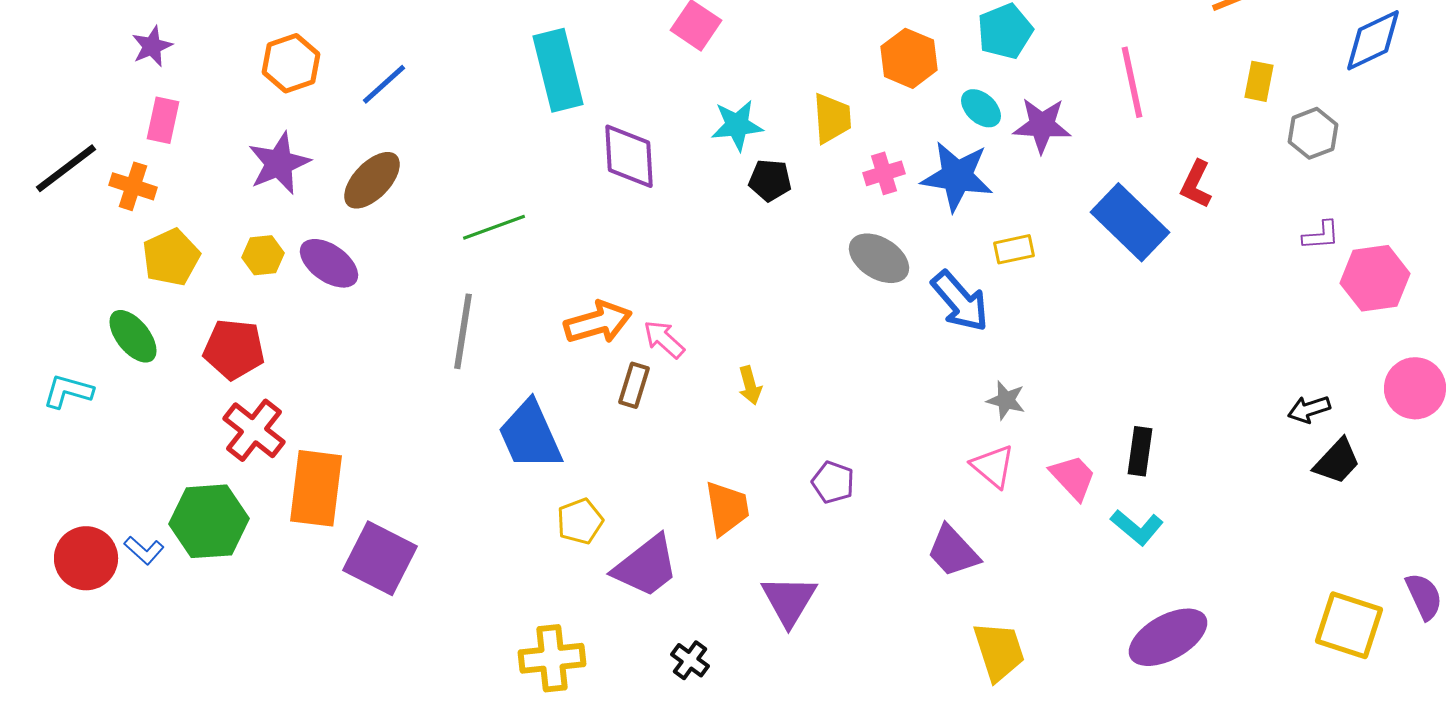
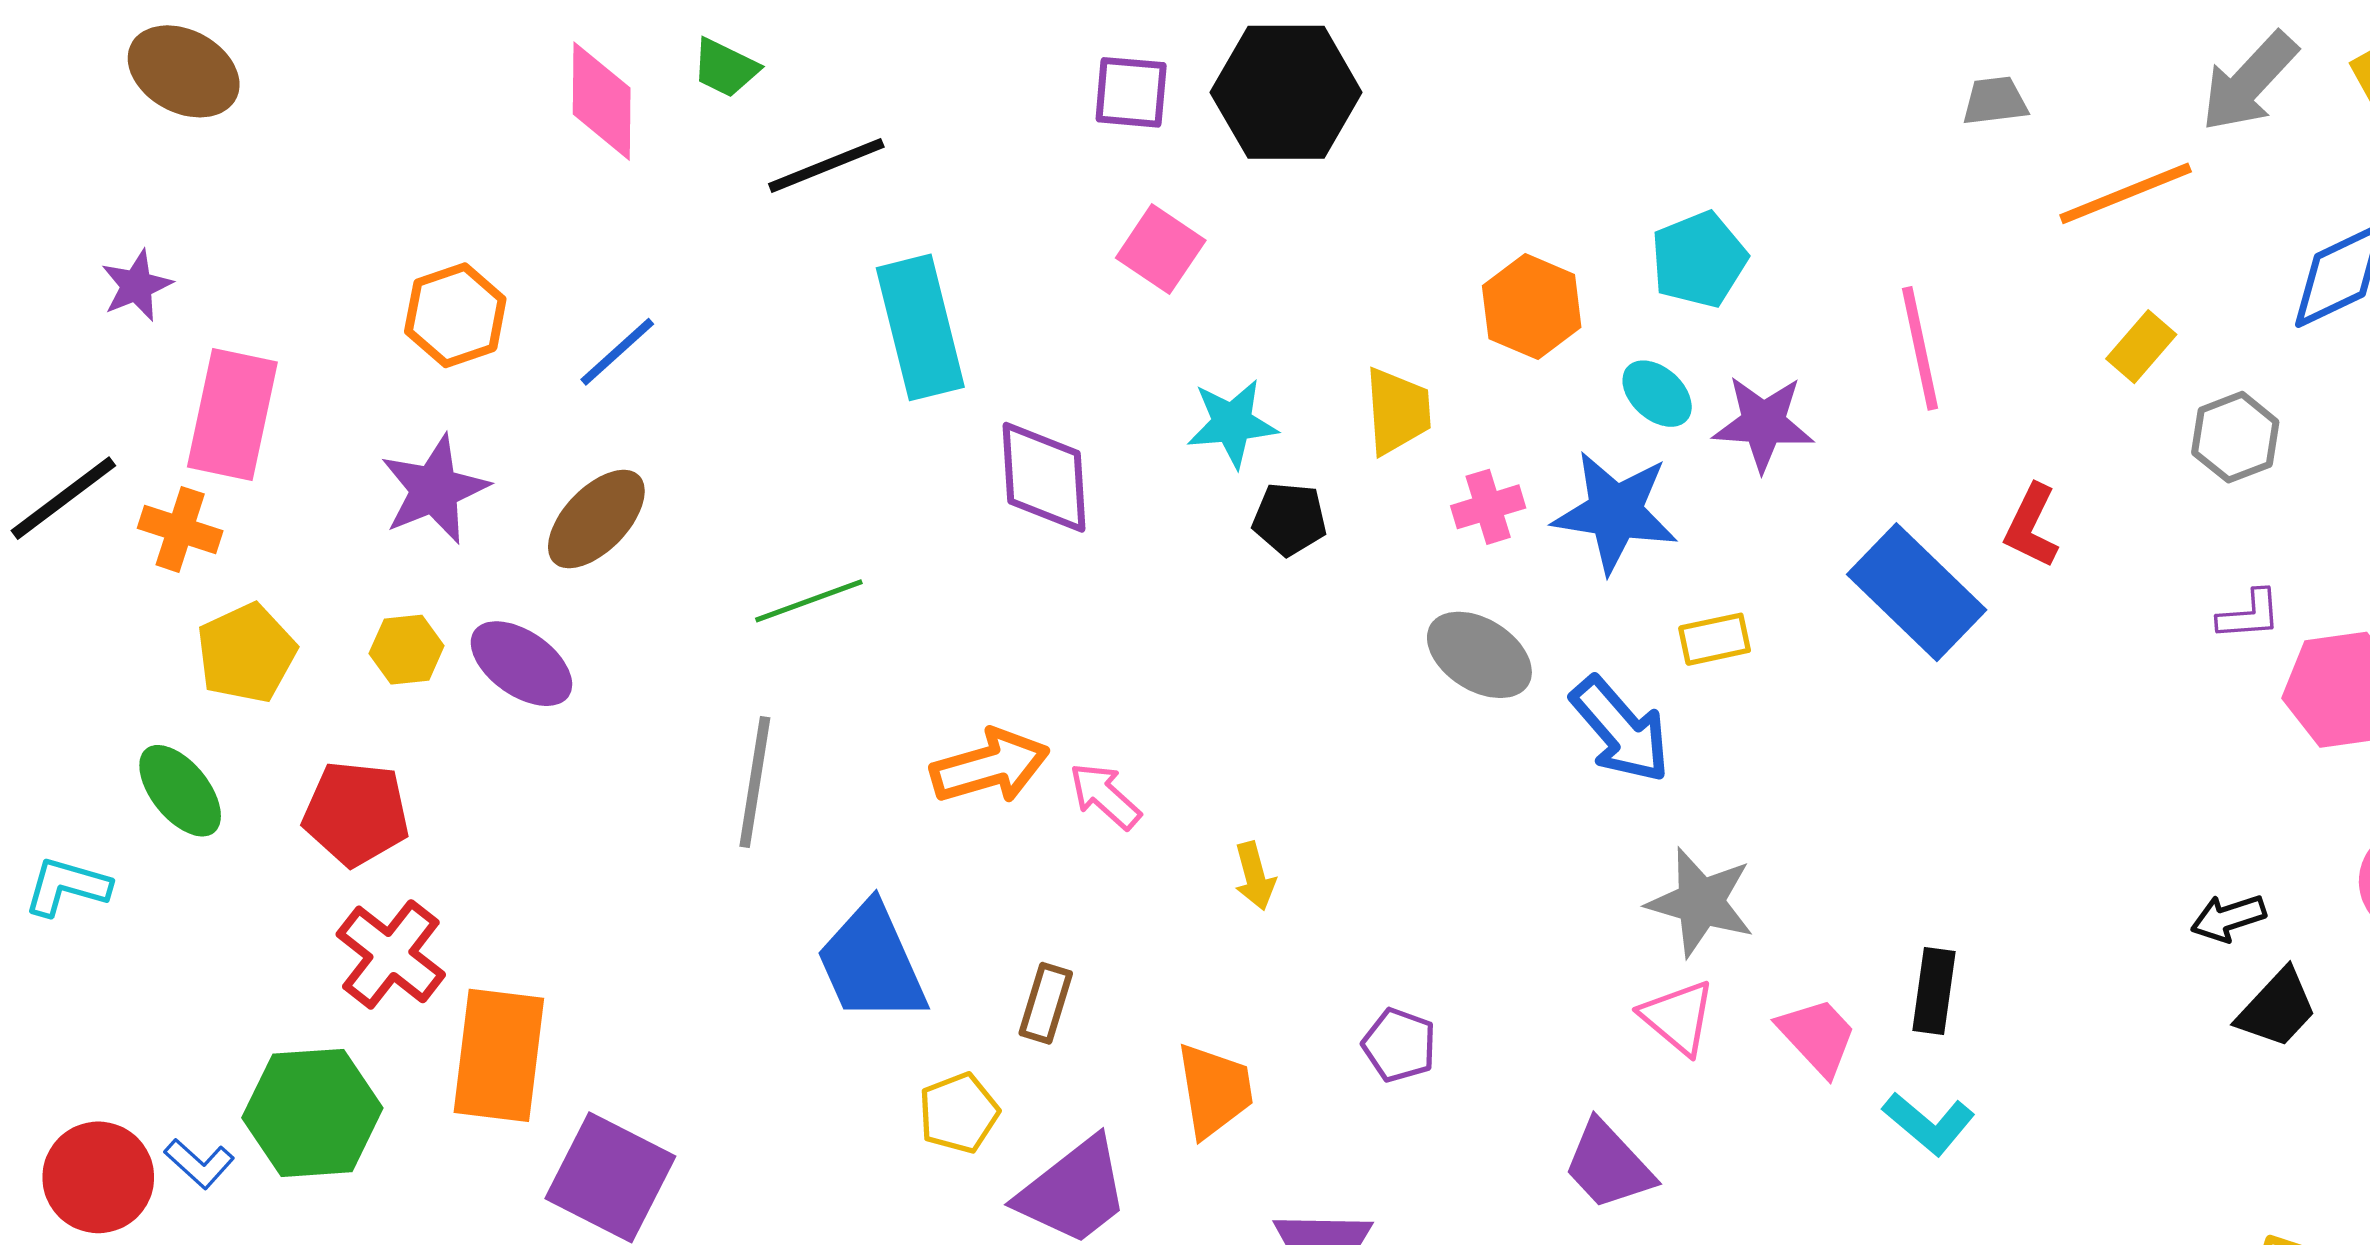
purple star: (152, 46) -> (137, 286), moved
yellow rectangle: (1259, 81) -> (2141, 347), turned 30
pink rectangle: (163, 120) -> (232, 415), size x1.6
brown rectangle: (634, 385) -> (1046, 1003), moved
gray star: (1006, 400) -> (1701, 902), size x1.6

